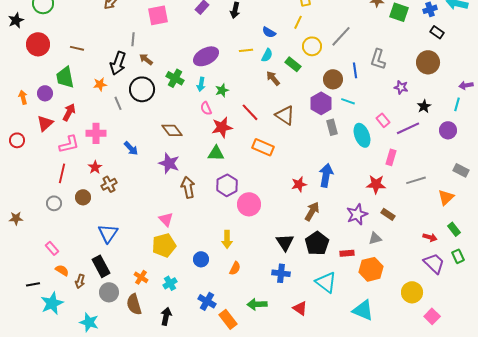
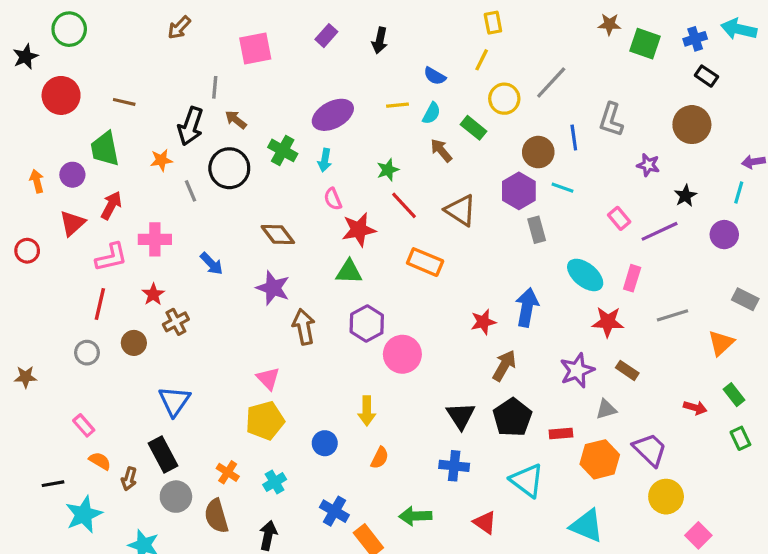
green star: (222, 90) -> (388, 170), moved
cyan ellipse: (362, 135) -> (585, 275), moved, turned -30
purple trapezoid: (434, 263) -> (650, 450), moved

